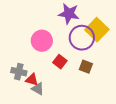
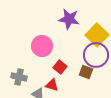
purple circle: (82, 38) -> (96, 55), moved
red triangle: (32, 80) -> (52, 85), moved

